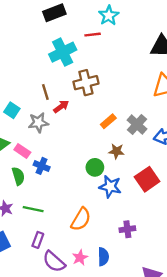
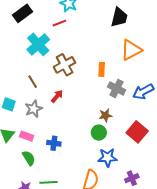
red arrow: (61, 107) -> (57, 96), moved
orange rectangle: (108, 121) -> (102, 69), moved, turned -32
blue cross: (42, 166) -> (54, 143), moved
green circle: (95, 167) -> (99, 133), moved
blue star: (110, 187) -> (108, 158), moved

